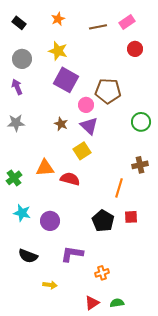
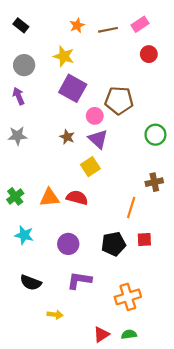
orange star: (58, 19) -> (77, 25), moved
orange triangle: (45, 168) -> (49, 198), moved
purple circle: (50, 221) -> (68, 244), moved
black pentagon: (103, 221) -> (113, 244), turned 30
orange cross: (102, 273) -> (128, 297), moved, size x1.6

